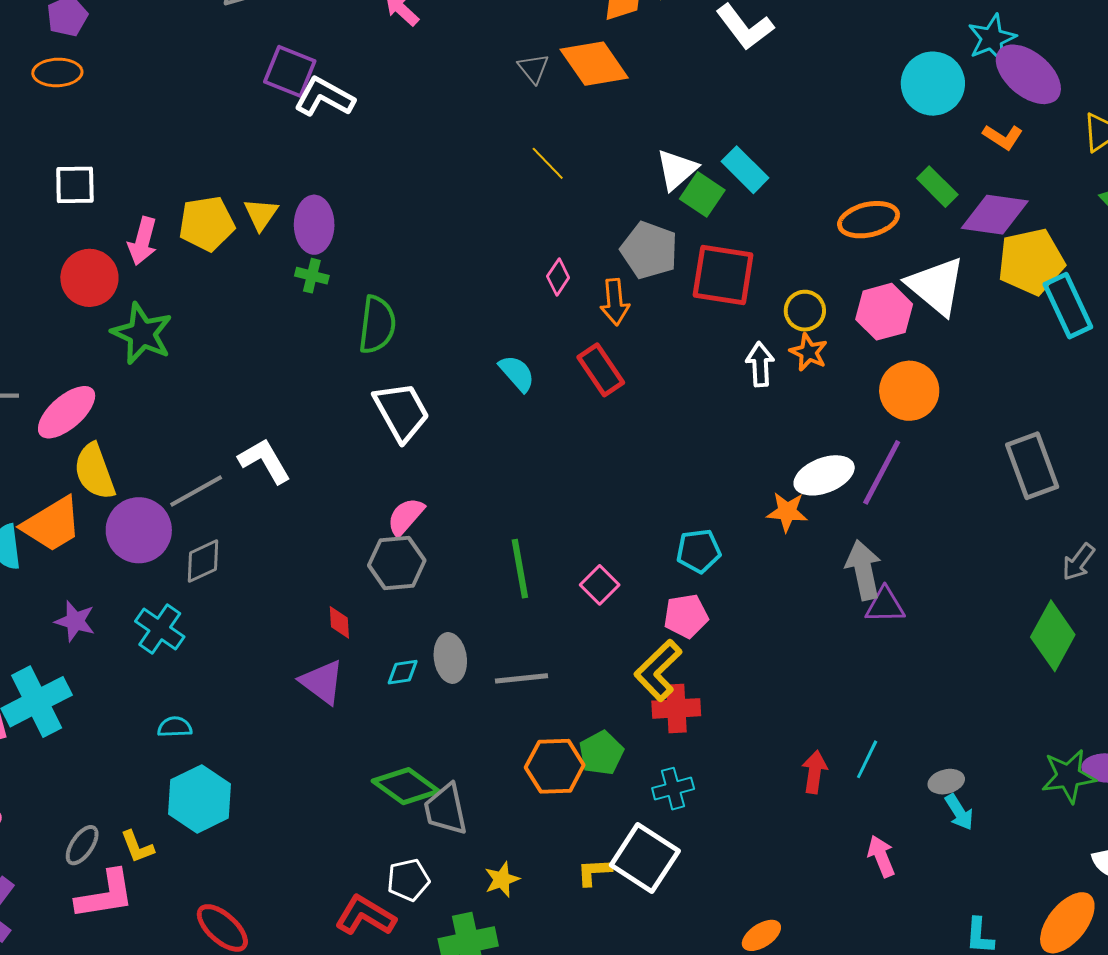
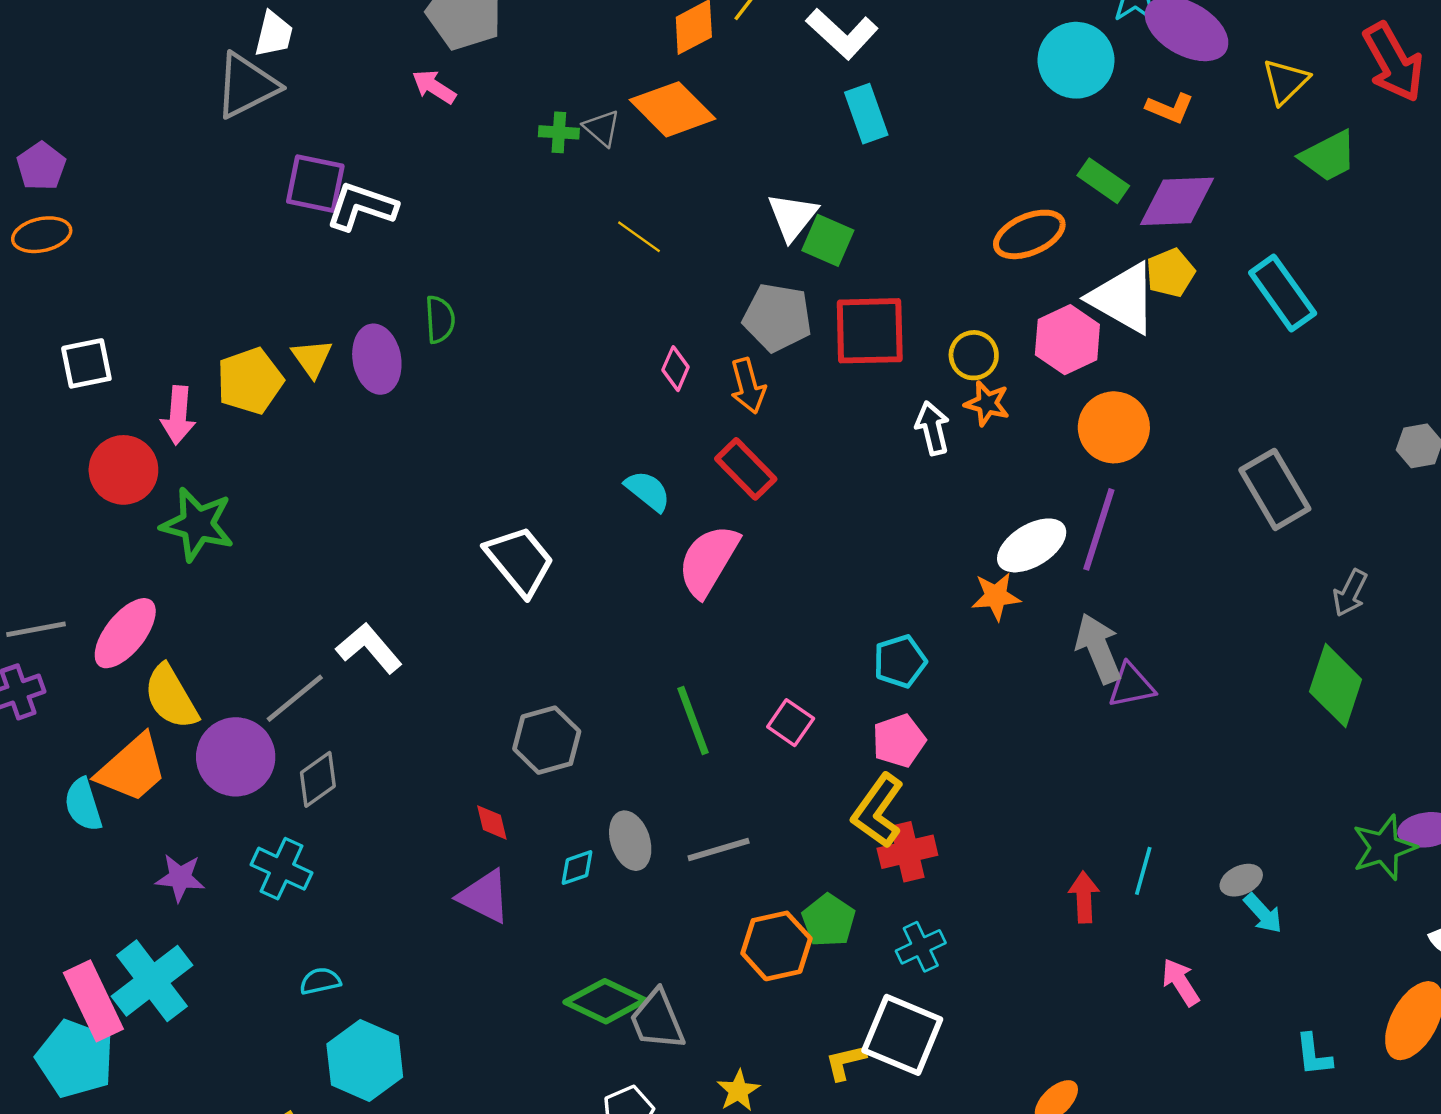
cyan rectangle: (745, 170) -> (866, 114), moved, turned 36
yellow pentagon: (1031, 262) -> (1170, 273), moved, size x0.6
green cross: (312, 276) -> (559, 132), moved
green semicircle: (377, 325) -> (440, 319), moved, size x0.7
pink semicircle: (406, 517) -> (708, 561), moved, size x1.5

